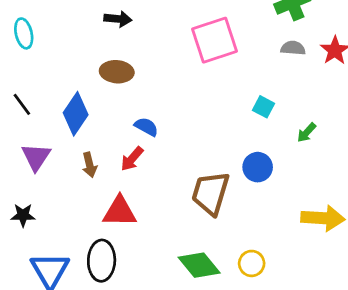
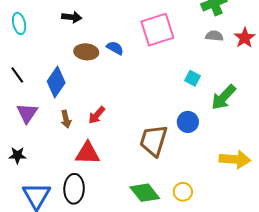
black arrow: (118, 19) -> (72, 17), moved
blue semicircle: (146, 127) -> (115, 48), moved
green arrow: (307, 133) -> (224, 97), size x1.8

